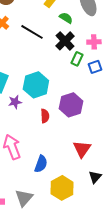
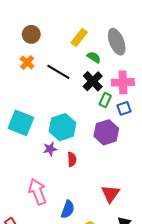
pink cross: (94, 42) -> (123, 82), size x1.5
purple star: (15, 102) -> (50, 149), moved
purple hexagon: (71, 105) -> (106, 132), moved

